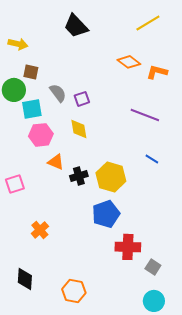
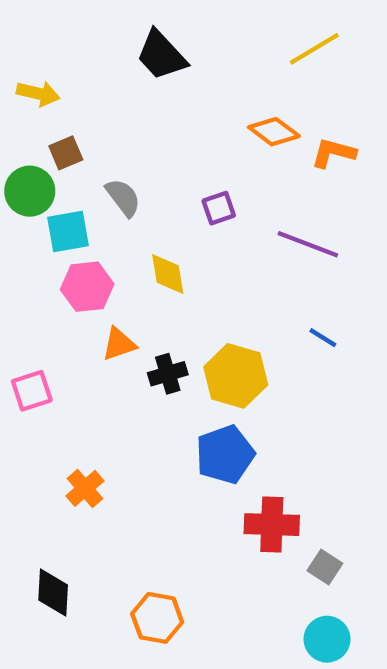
brown square: (31, 72) -> (66, 153), turned -35
purple square: (82, 99) -> (219, 208), moved
orange triangle: (56, 162) -> (119, 344), turned -42

